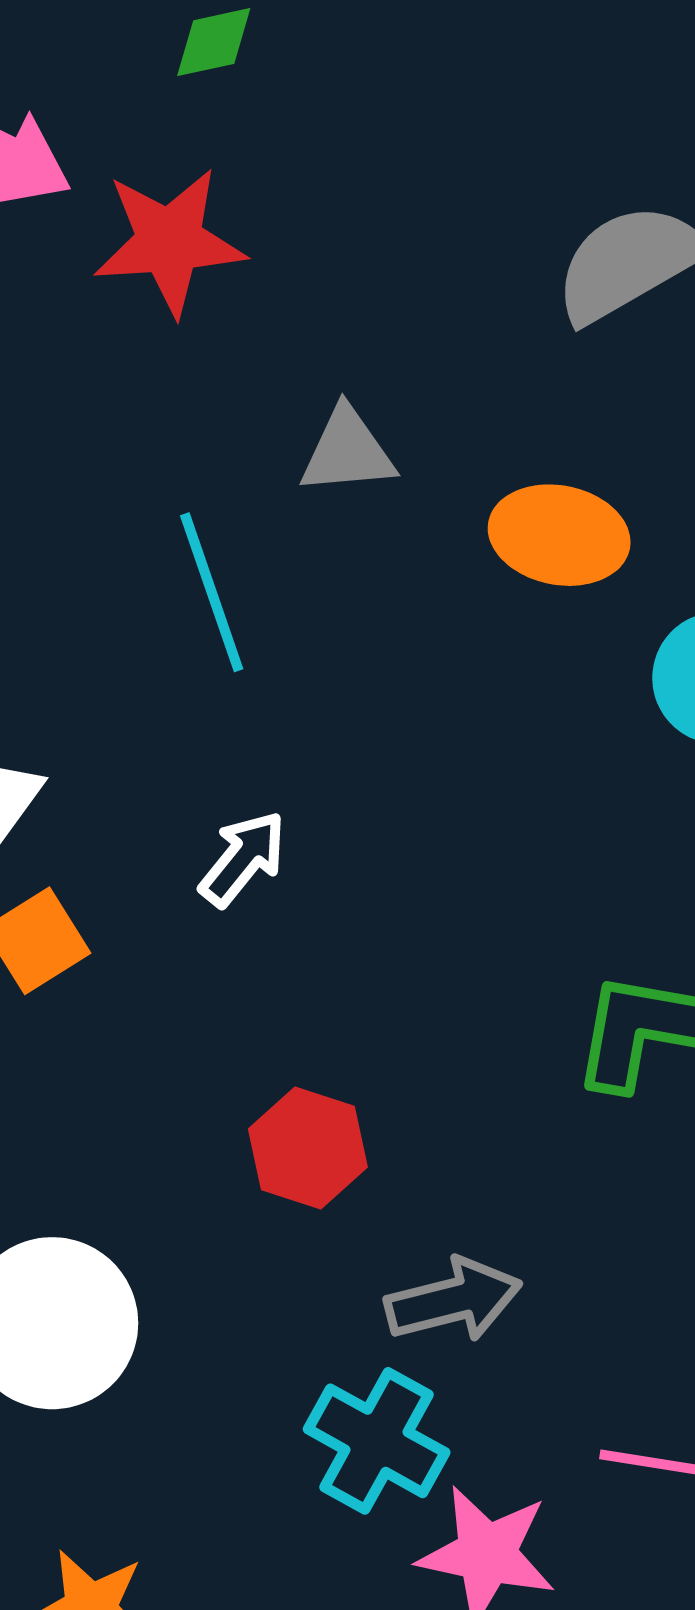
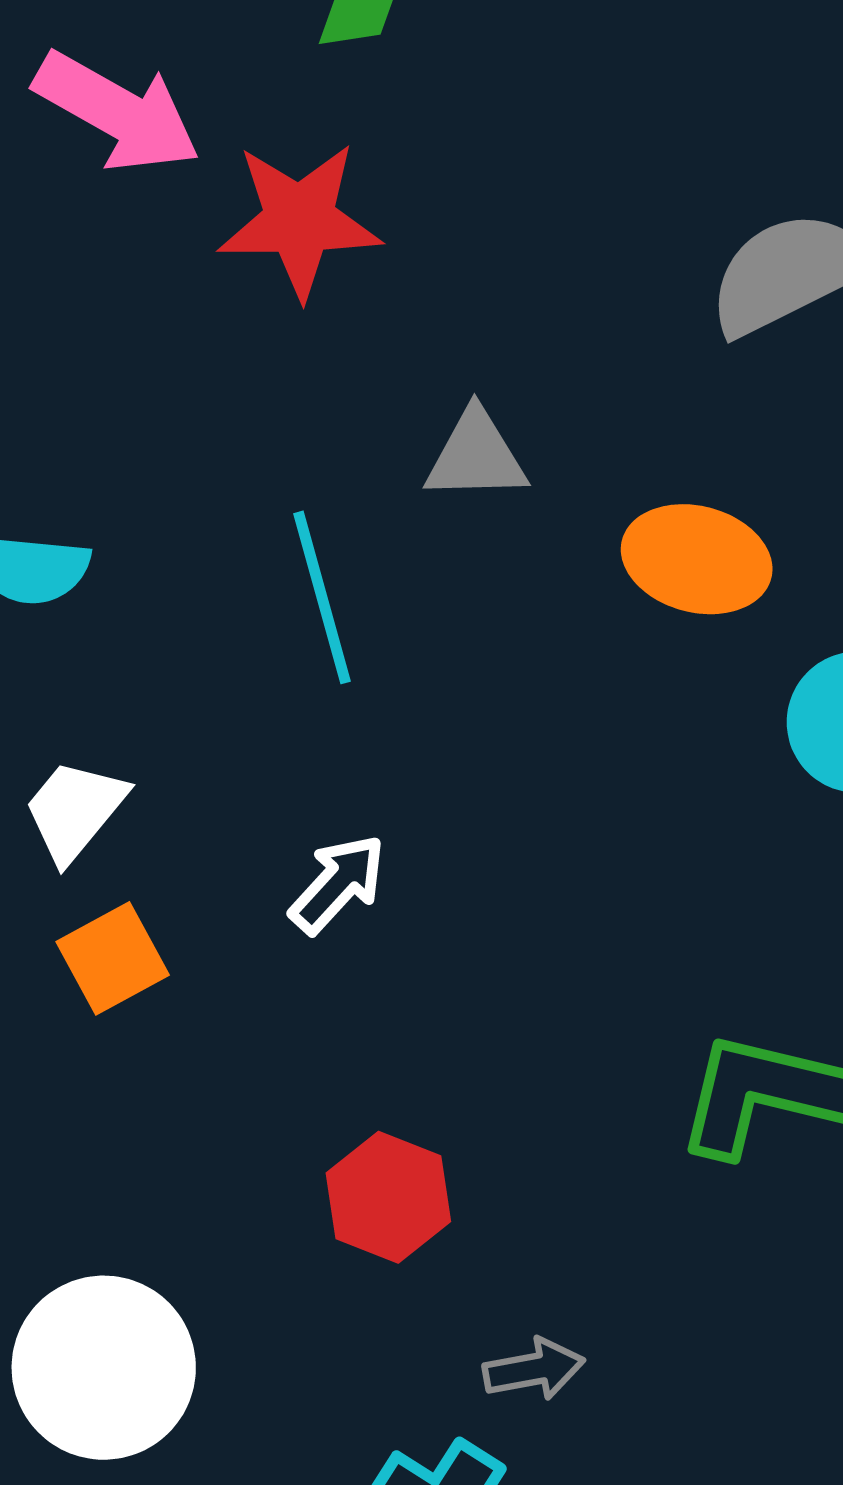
gray arrow: (453, 1300) -> (534, 1369), size x0.7

